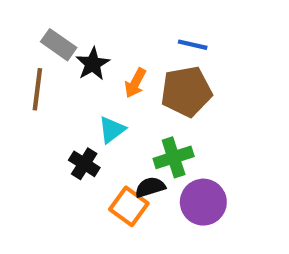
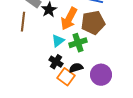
orange arrow: (135, 83) -> (69, 19), size x1.6
green cross: (174, 157) -> (78, 43), moved
black cross: (84, 164) -> (56, 62), moved

